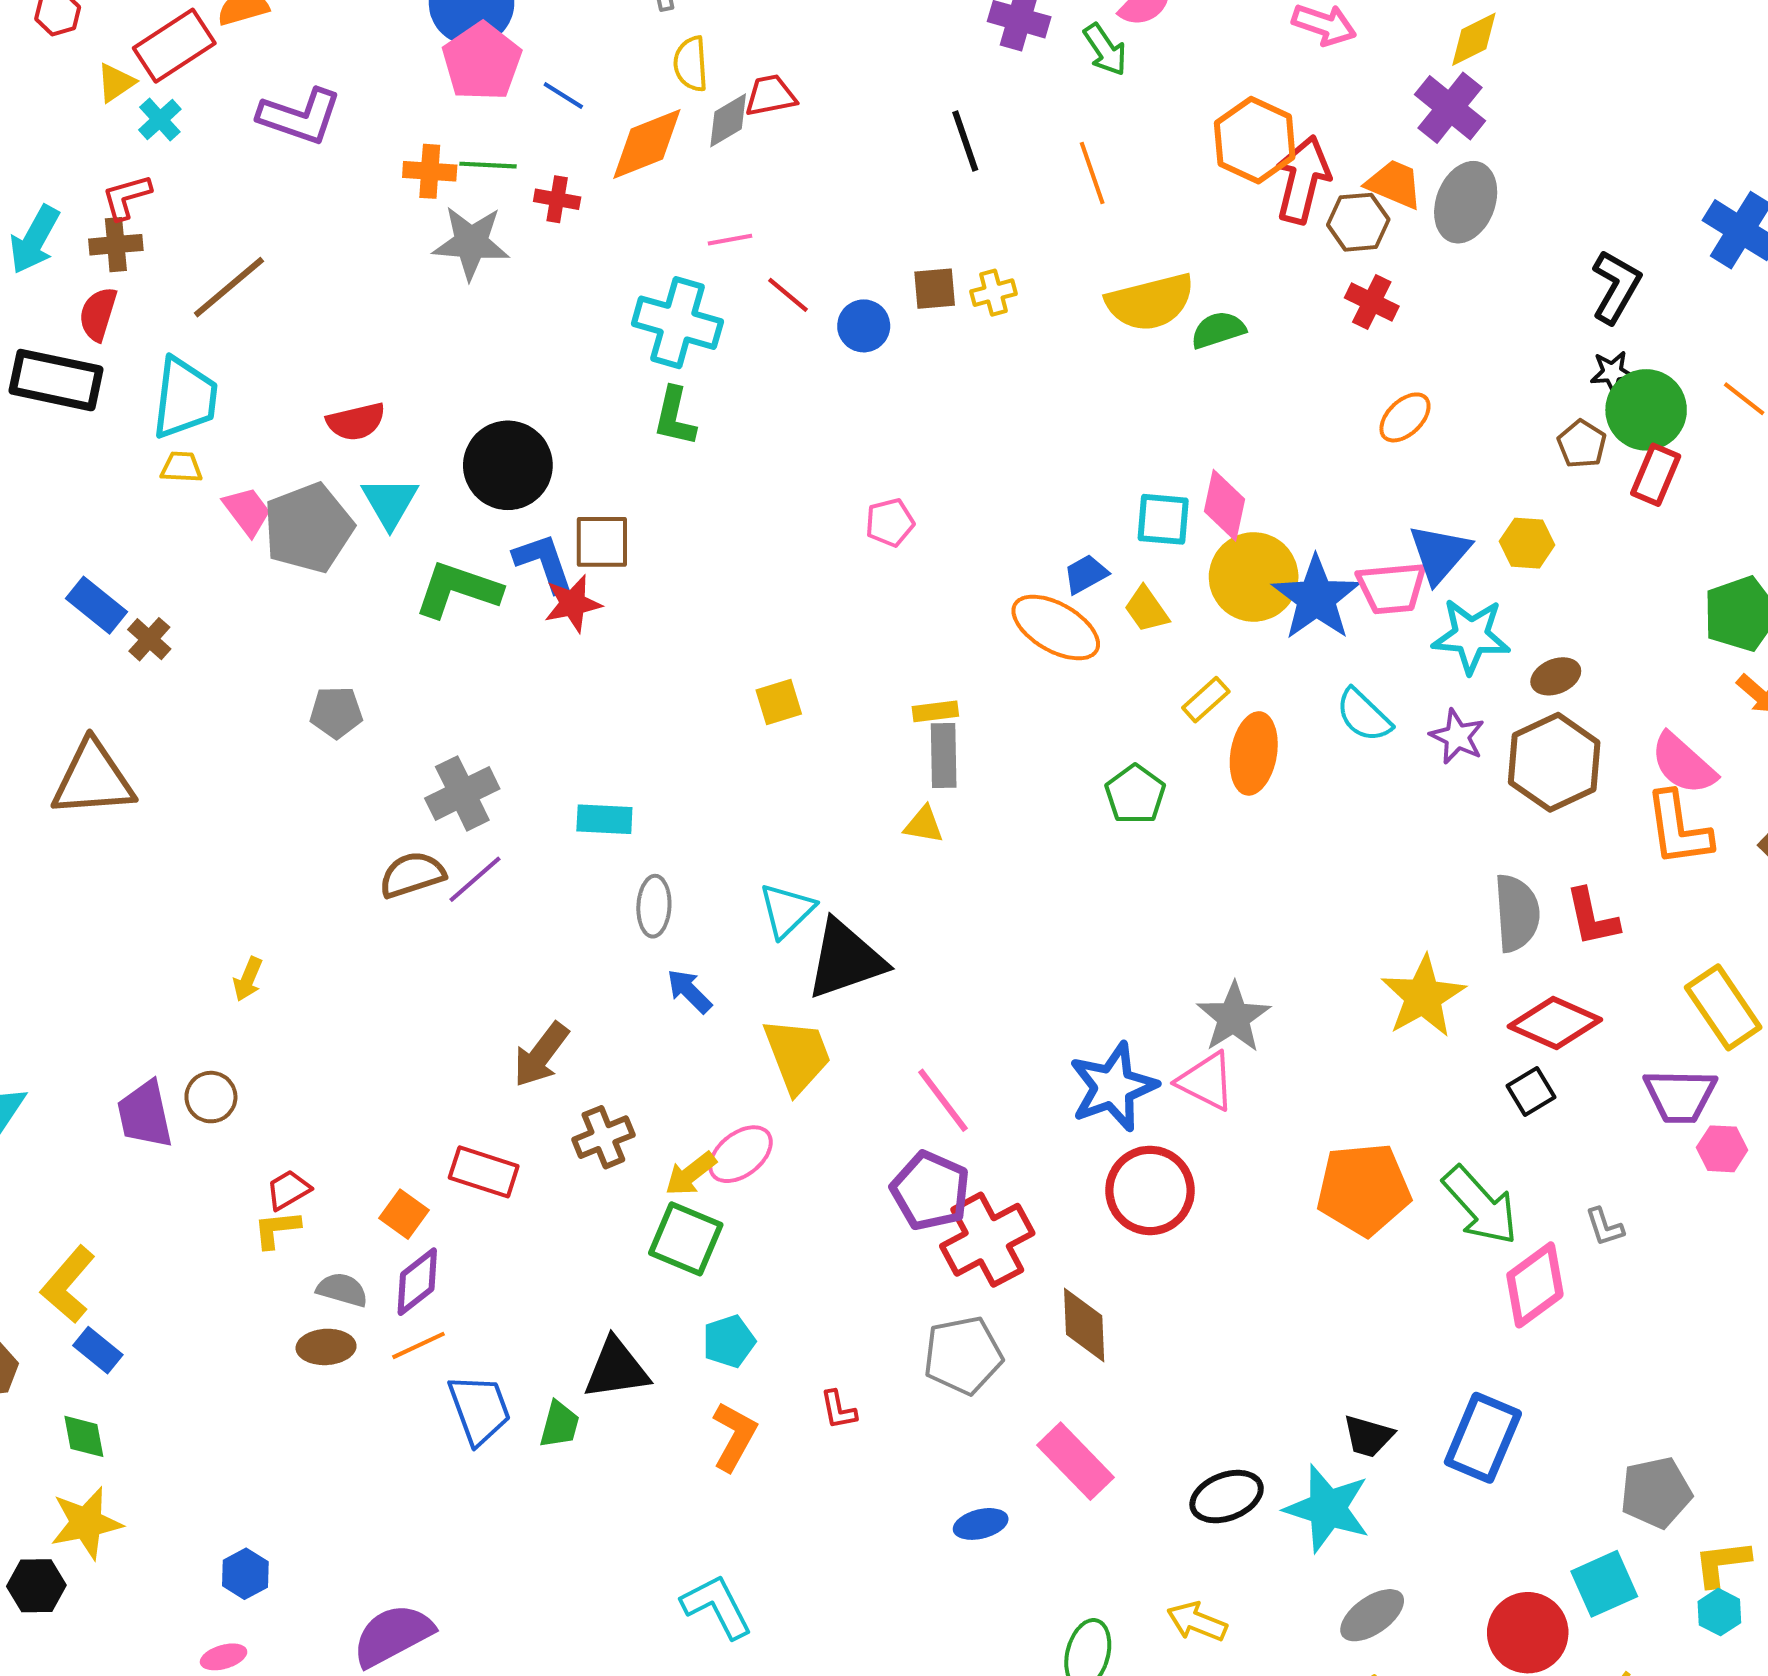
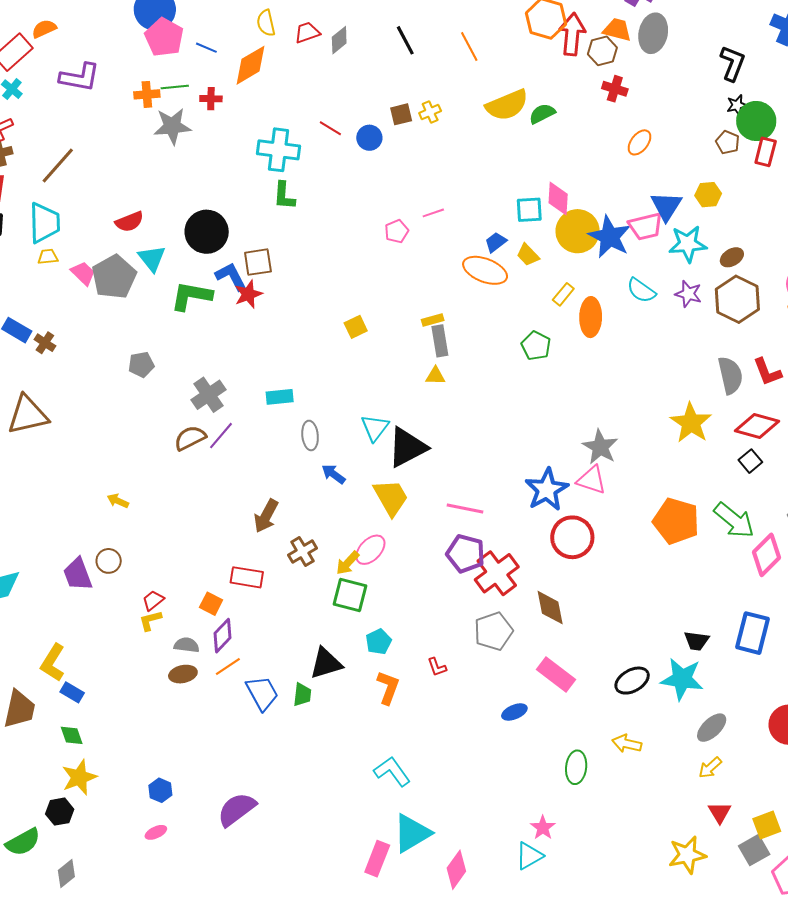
gray diamond: (728, 120) -> (339, 40), moved
pink line: (730, 240) -> (433, 213), moved
yellow arrow: (248, 979) -> (118, 501), turned 100
pink line: (943, 1100) -> (465, 509), turned -33
orange pentagon: (1364, 1189) -> (676, 521), turned 30

